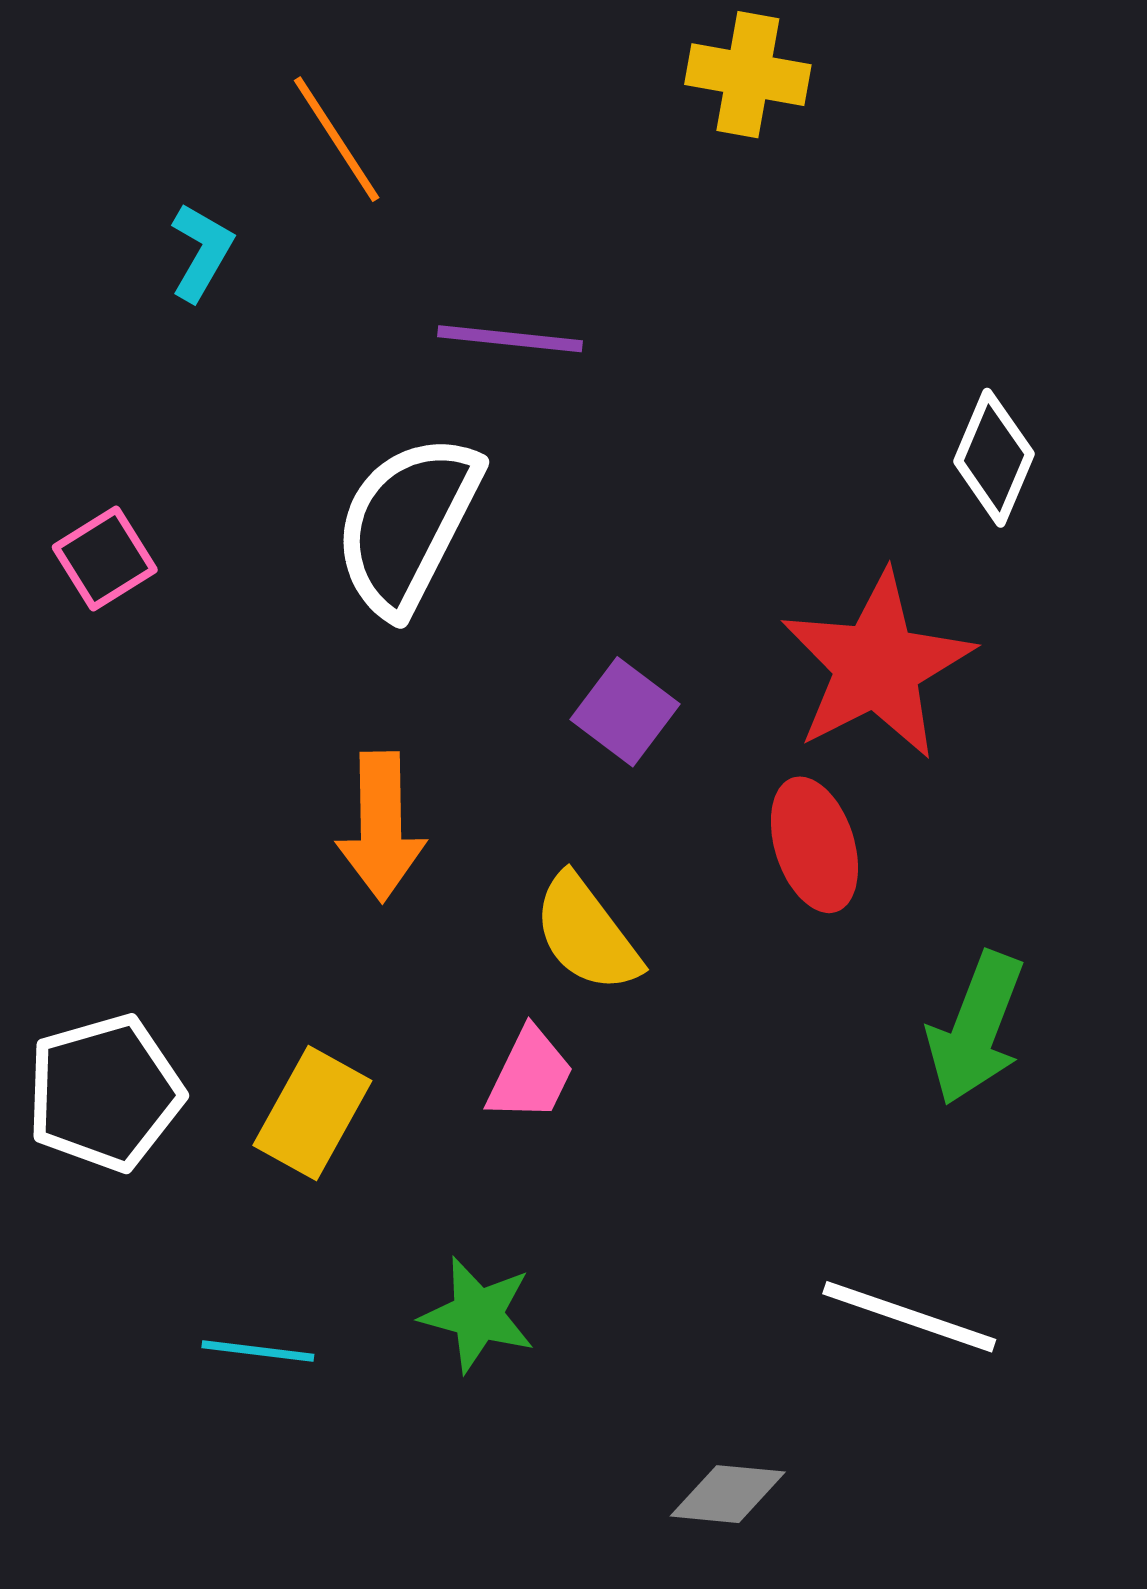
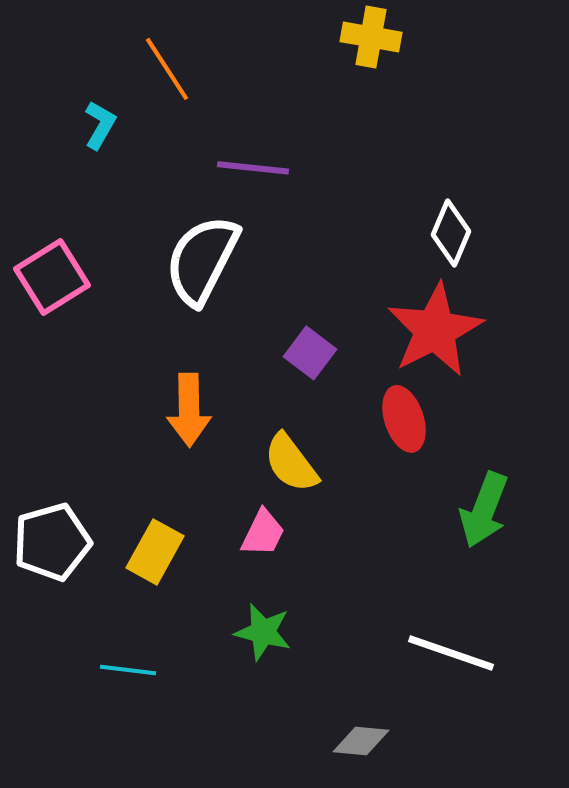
white diamond: (994, 458) -> (451, 233), moved
pink square: (105, 559) -> (52, 277), size x1.5
green star: (478, 1315) -> (263, 632), moved

